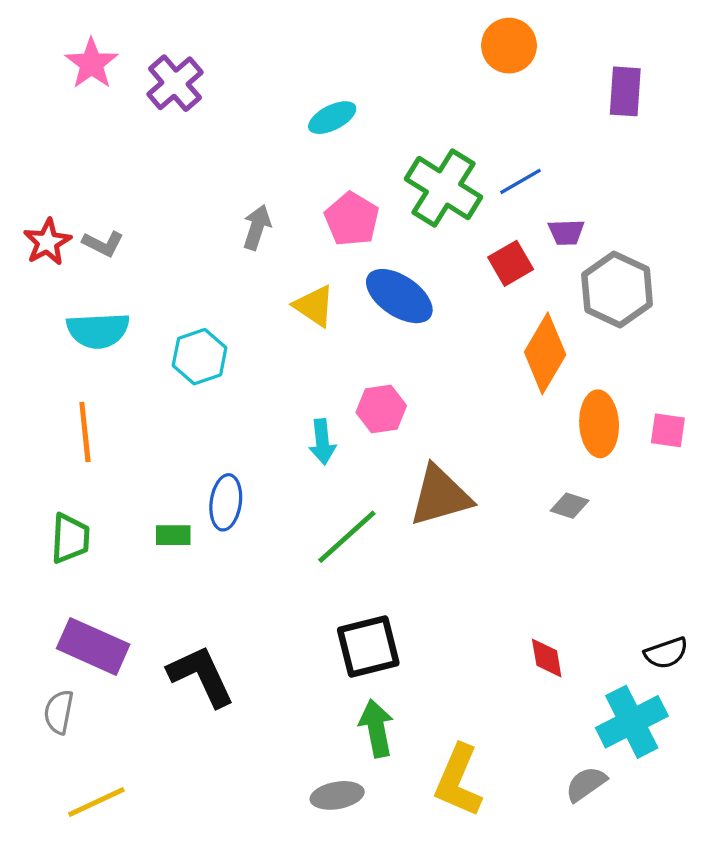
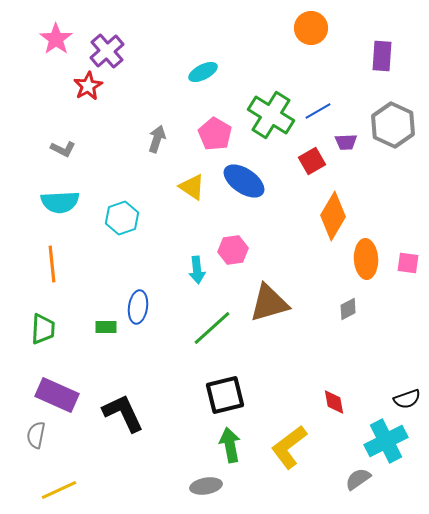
red star: (47, 242) -> (88, 86), moved
gray hexagon: (617, 290) -> (393, 125), moved
gray diamond: (570, 506) -> (348, 309), turned -45
yellow L-shape: (458, 781) -> (289, 447), moved, turned 30

